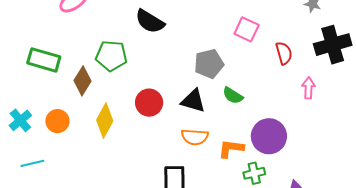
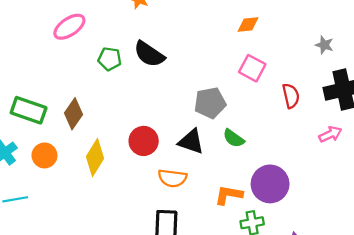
green pentagon: (111, 56) -> (110, 59), moved, size x0.7
green rectangle: (44, 60) -> (29, 110), moved
pink arrow: (308, 88) -> (330, 134), moved, turned 60
orange semicircle: (195, 137) -> (172, 178), moved

